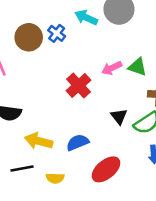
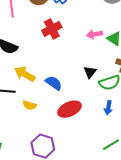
red cross: (79, 85) -> (52, 29), moved
blue semicircle: (78, 142) -> (54, 83), turned 42

